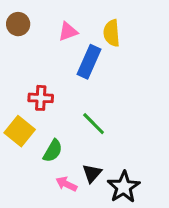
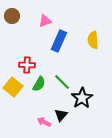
yellow semicircle: (112, 33) -> (93, 40), moved
green semicircle: (53, 151) -> (39, 84), moved
black star: (124, 187) -> (82, 98), moved

